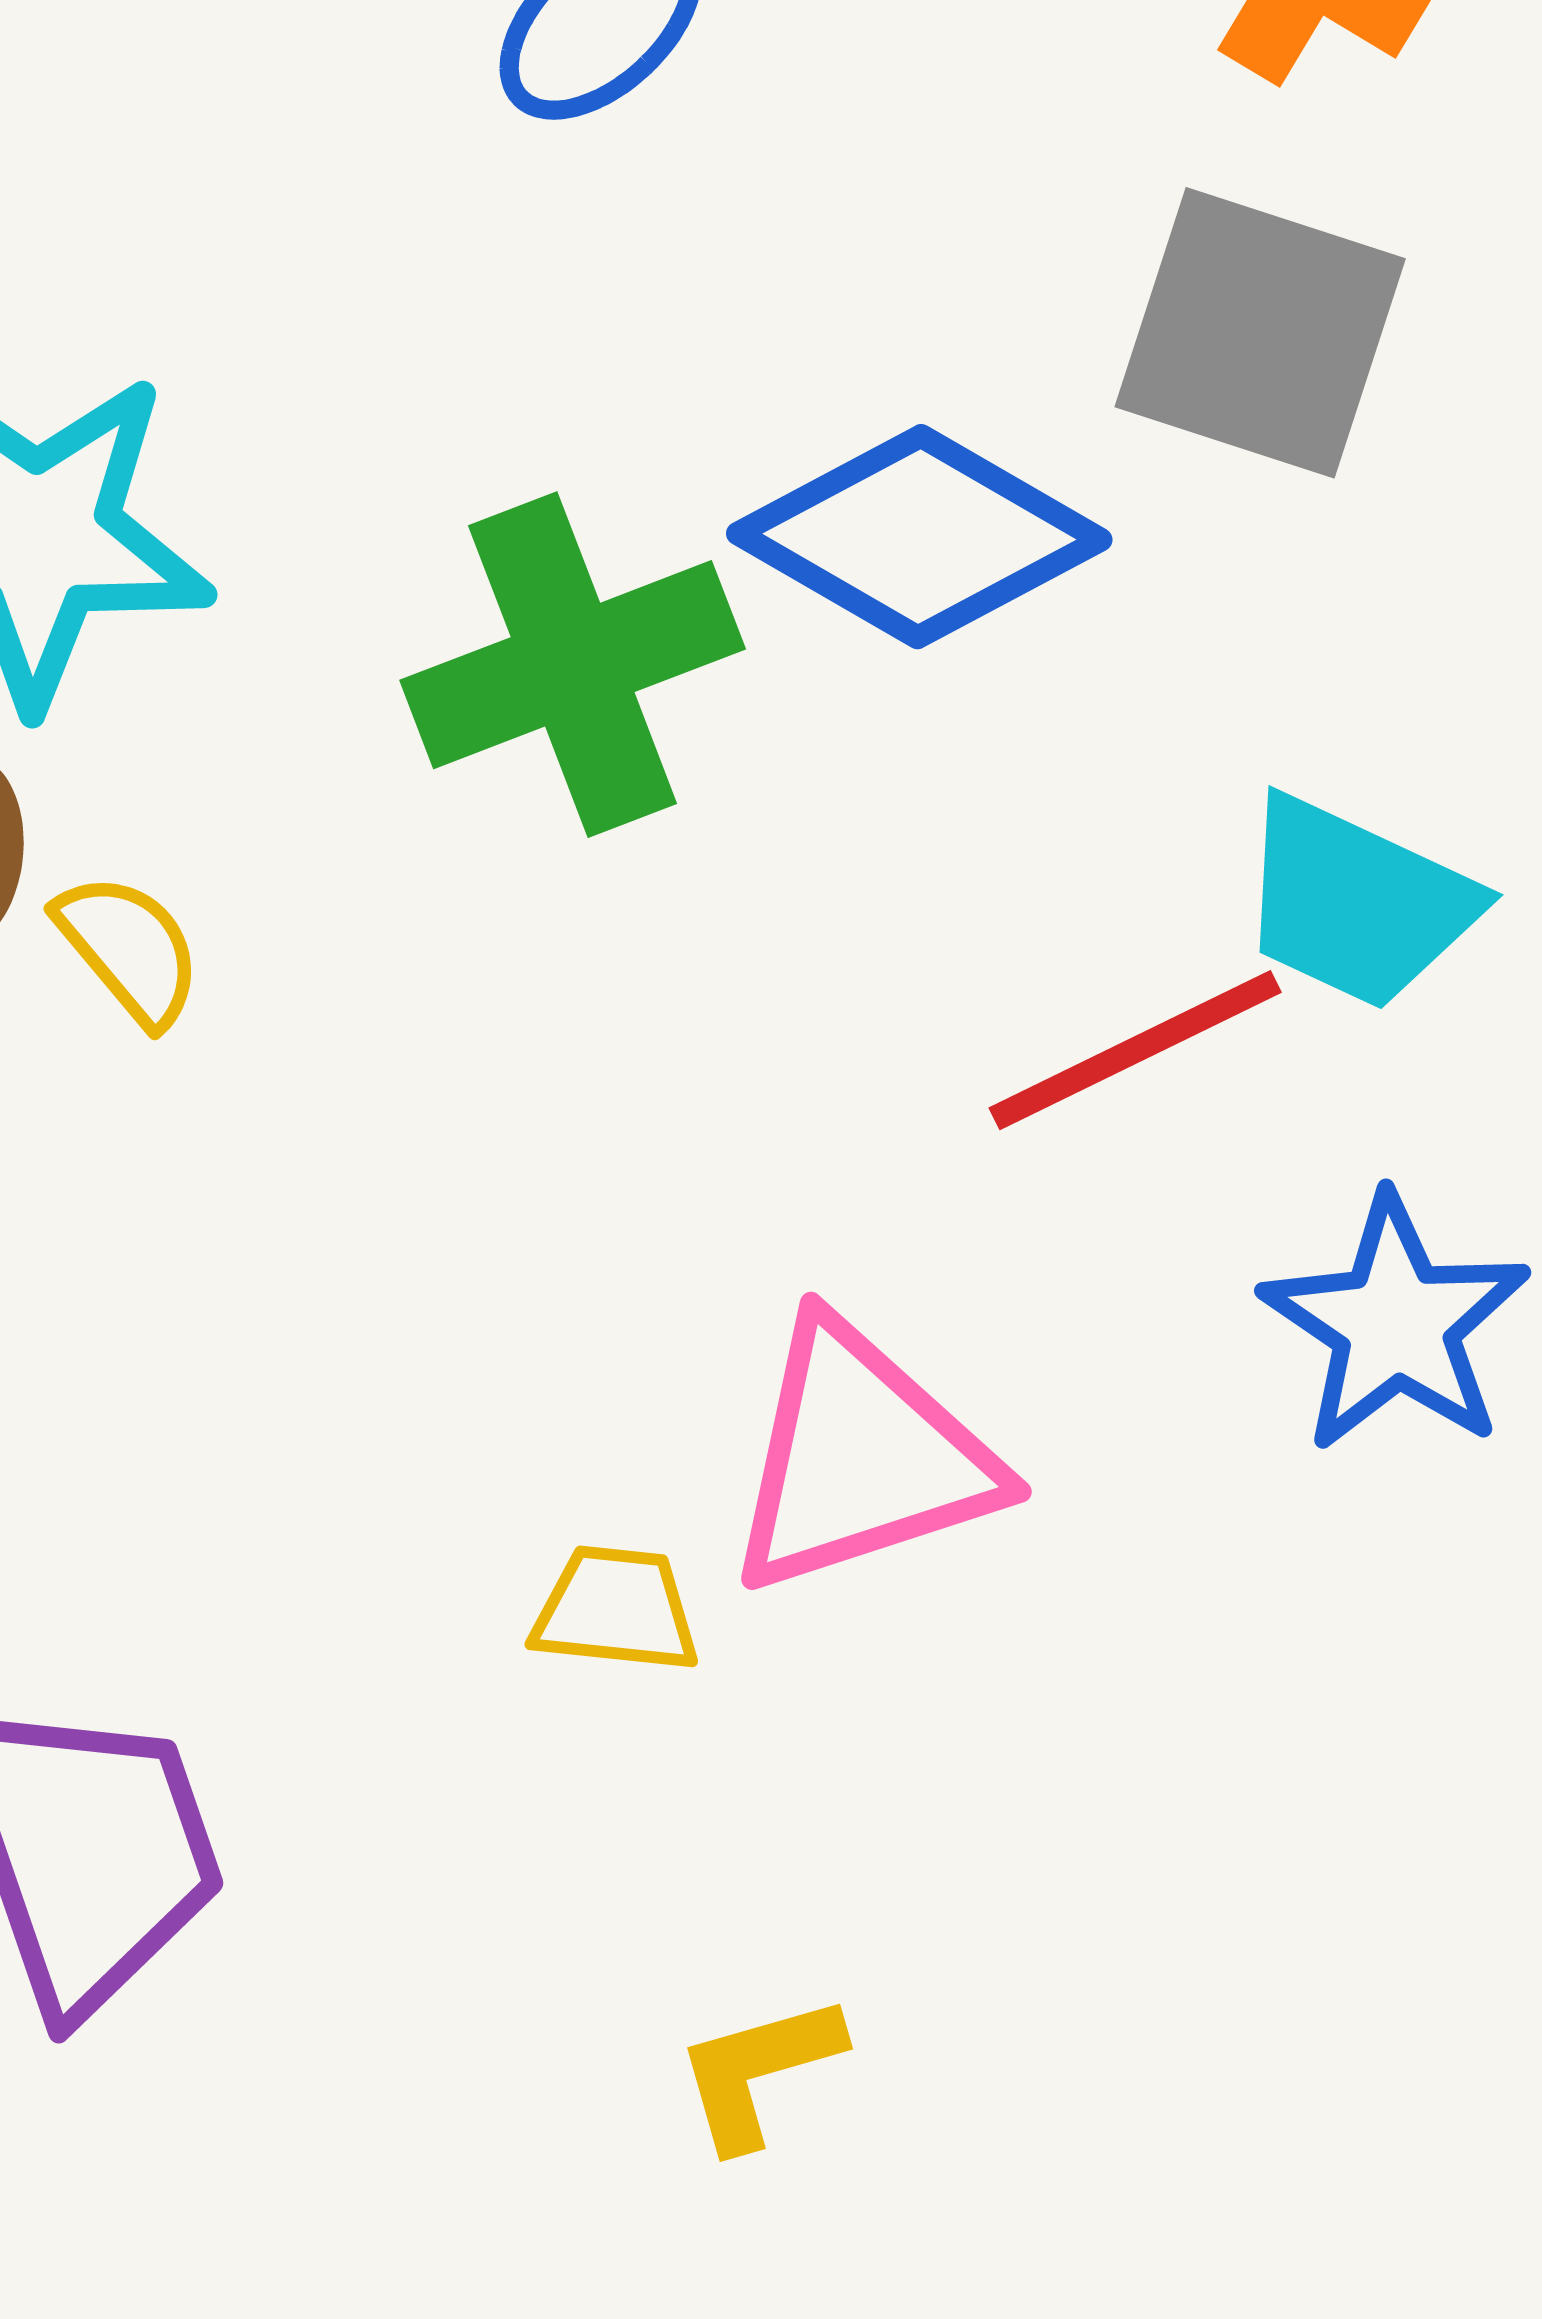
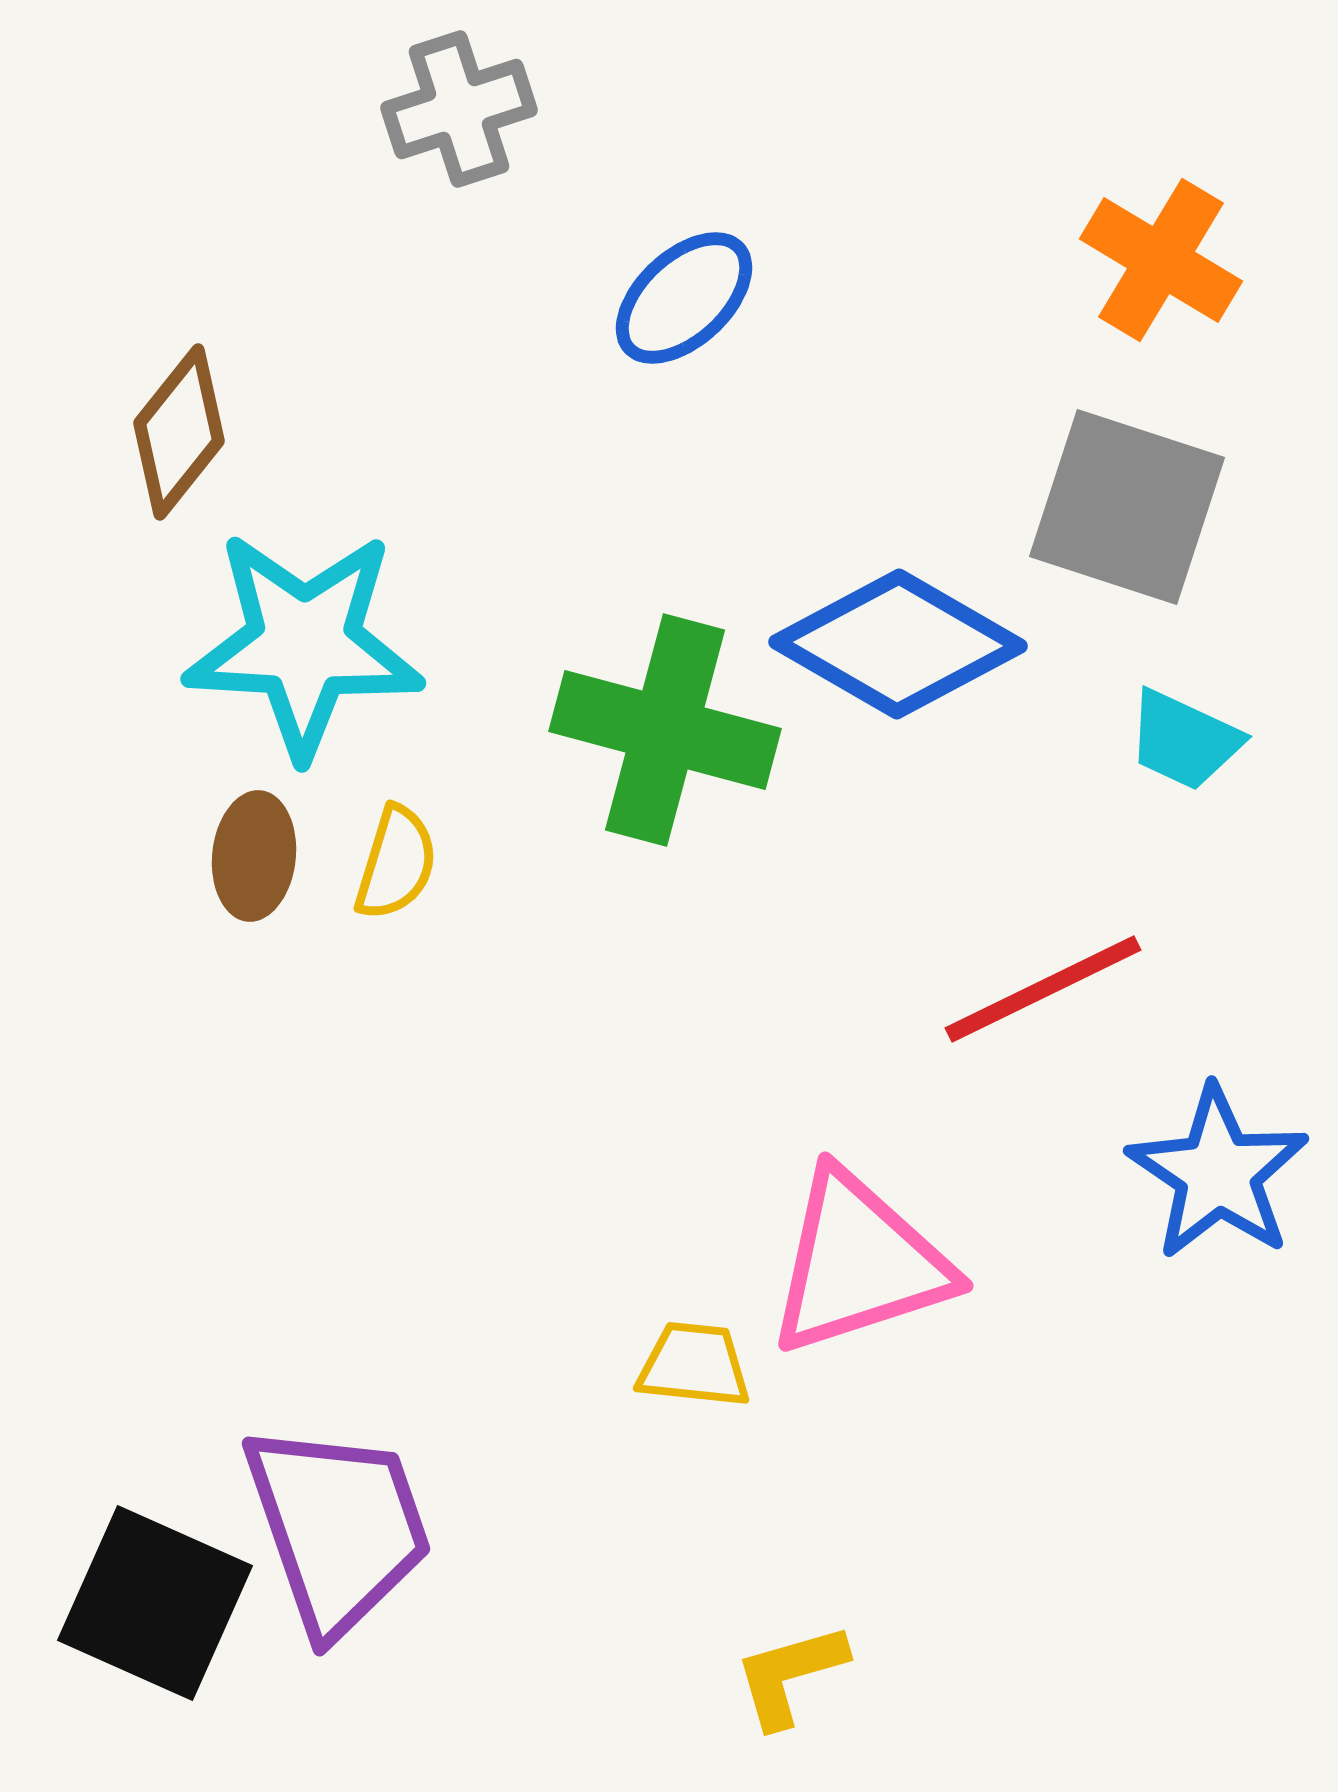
green cross: (573, 665) -> (665, 730), turned 36
cyan trapezoid: (1357, 903) -> (1184, 740), moved, size x0.7
yellow semicircle: (129, 949) -> (396, 863), moved, turned 57

